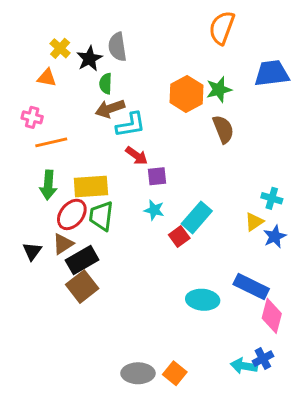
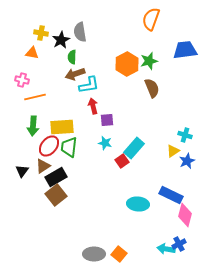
yellow cross: (60, 48) -> (41, 33), turned -32
red arrow: (137, 156) -> (93, 106), turned -140

